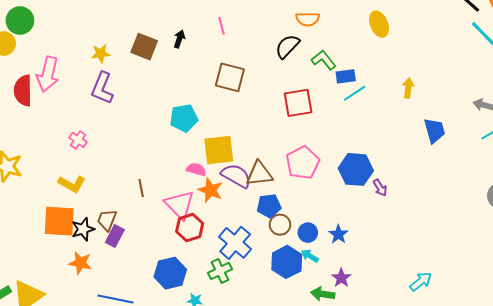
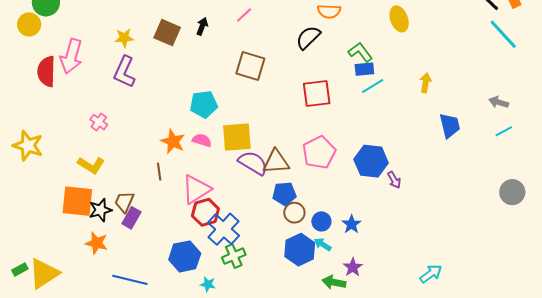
pink line: (221, 26) -> (244, 15), turned 60
green L-shape: (324, 60) -> (360, 52), moved
pink semicircle: (196, 169) -> (202, 140), moved
orange star: (210, 190) -> (173, 141), moved
pink triangle: (179, 205) -> (196, 189), turned 40
blue cross: (235, 243) -> (224, 229), moved

